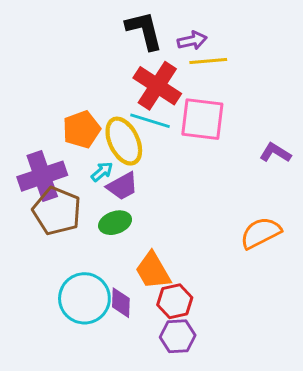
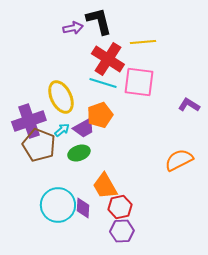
purple arrow: (192, 41) -> (73, 28), moved
orange pentagon: (82, 129) -> (100, 115), moved
yellow ellipse: (124, 141) -> (61, 97), moved
cyan arrow: (102, 172) -> (62, 130), moved

